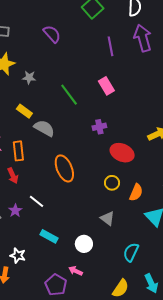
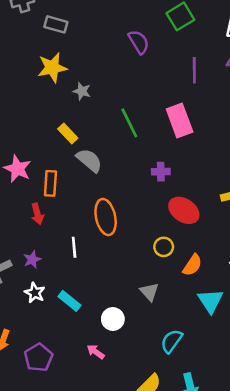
purple semicircle: (52, 34) -> (139, 42), moved
pink rectangle: (106, 86) -> (180, 120), size x1.4
white line: (36, 201) -> (74, 247), moved, turned 35
white star: (18, 256) -> (35, 293), moved
purple pentagon: (56, 285) -> (38, 358), moved

